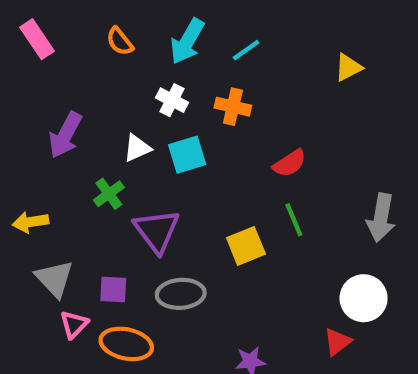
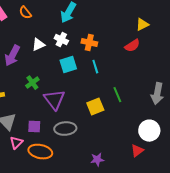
orange semicircle: (120, 41) -> (25, 13), moved
cyan line: (246, 50) -> (95, 67), moved, turned -72
white triangle: (137, 148) -> (38, 45), moved
red semicircle: (290, 163) -> (132, 46), moved

